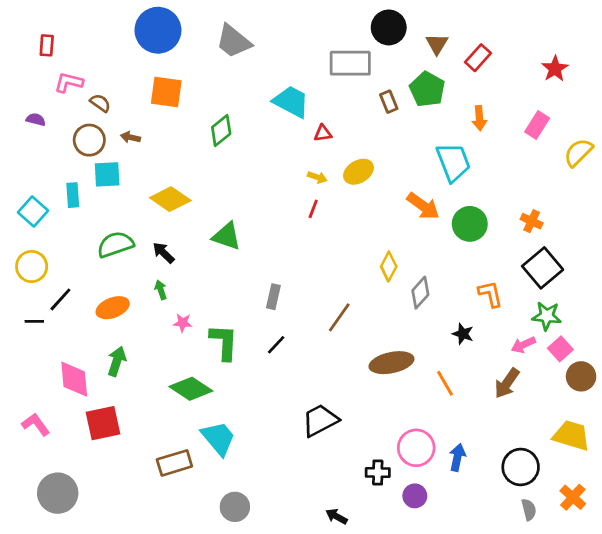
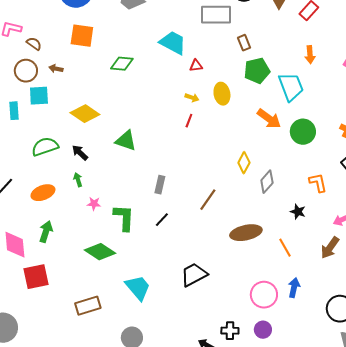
green pentagon: (427, 89) -> (257, 71), moved, turned 30
green diamond: (221, 130) -> (122, 64), turned 45
yellow ellipse: (359, 172) -> (222, 94), turned -70
cyan trapezoid: (218, 438) -> (138, 288), moved
blue arrow: (457, 457) -> (294, 288), moved
black cross: (378, 473) -> (230, 331), moved

